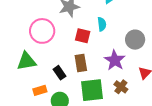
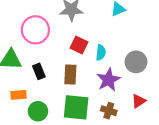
cyan semicircle: (102, 24) -> (101, 52), moved
black rectangle: (60, 73) -> (39, 71), moved
brown cross: (121, 87) -> (109, 111), turned -32

